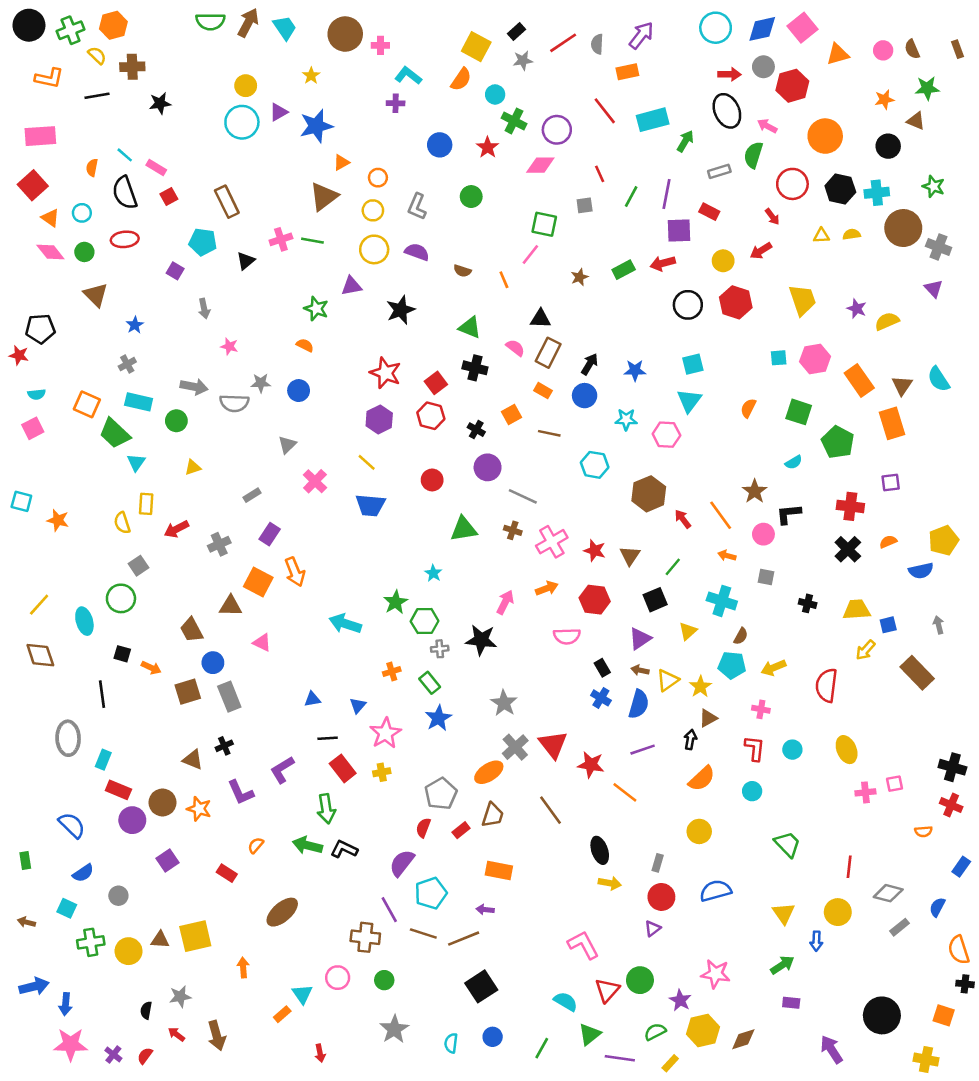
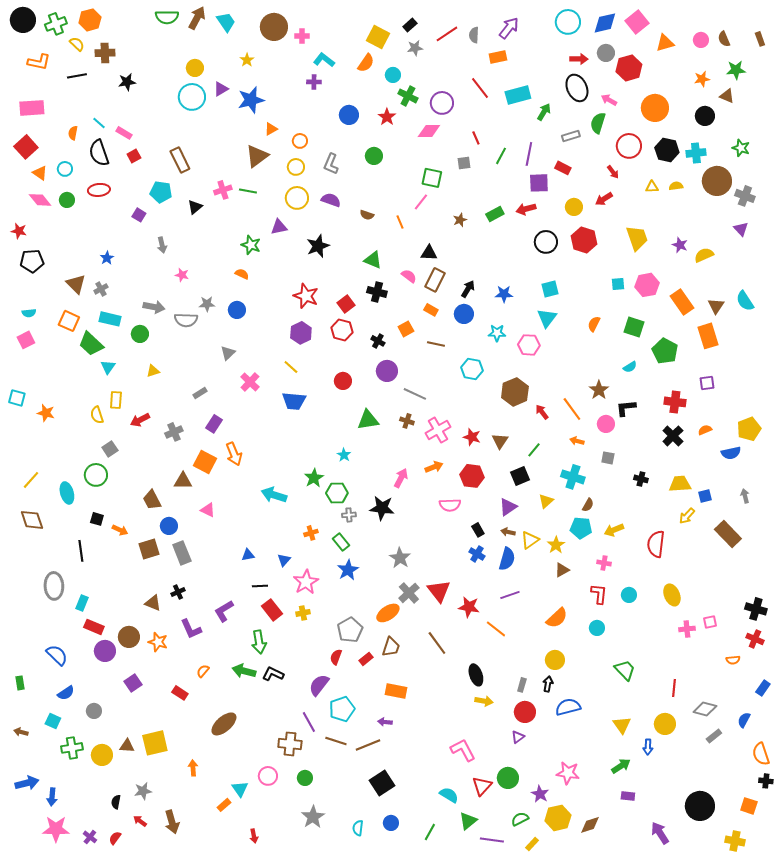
brown triangle: (96, 295) -> (76, 284), moved
red star: (19, 355) -> (19, 231), moved
black arrow: (690, 739) -> (548, 684), moved

